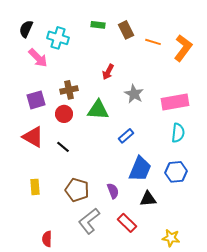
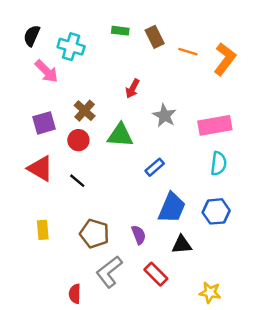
brown cross: (69, 90) -> (85, 111), turned -36
red semicircle: (47, 239) -> (75, 294), moved

